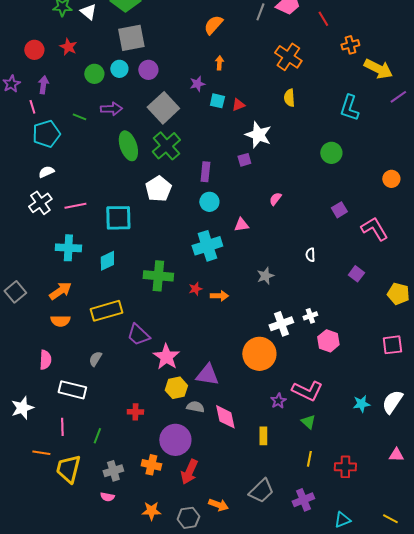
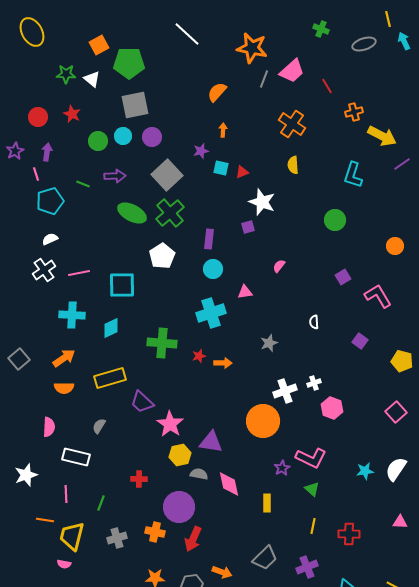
green ellipse: (128, 146) -> (132, 213), turned -44
pink square: (392, 345) -> (396, 412), turned -35
pink semicircle: (107, 497) -> (64, 564), moved

